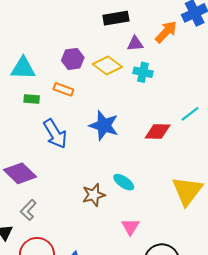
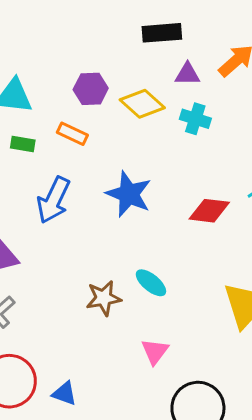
blue arrow: (55, 134) -> (54, 200), turned 52

